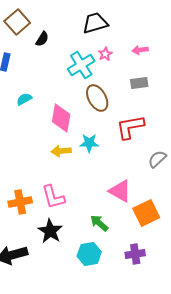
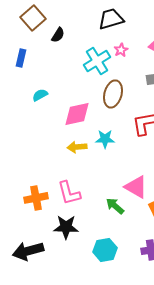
brown ellipse: (97, 98) -> (113, 94), turned 44
pink diamond: (61, 118) -> (77, 114), turned 68
green arrow: (99, 223) -> (115, 206), moved
black star: (50, 231) -> (66, 227), turned -30

